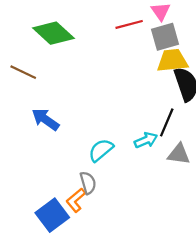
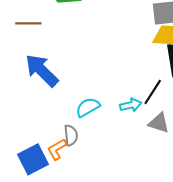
brown line: (23, 72) -> (28, 23), turned -35
blue arrow: (45, 119) -> (42, 70), size x1.4

